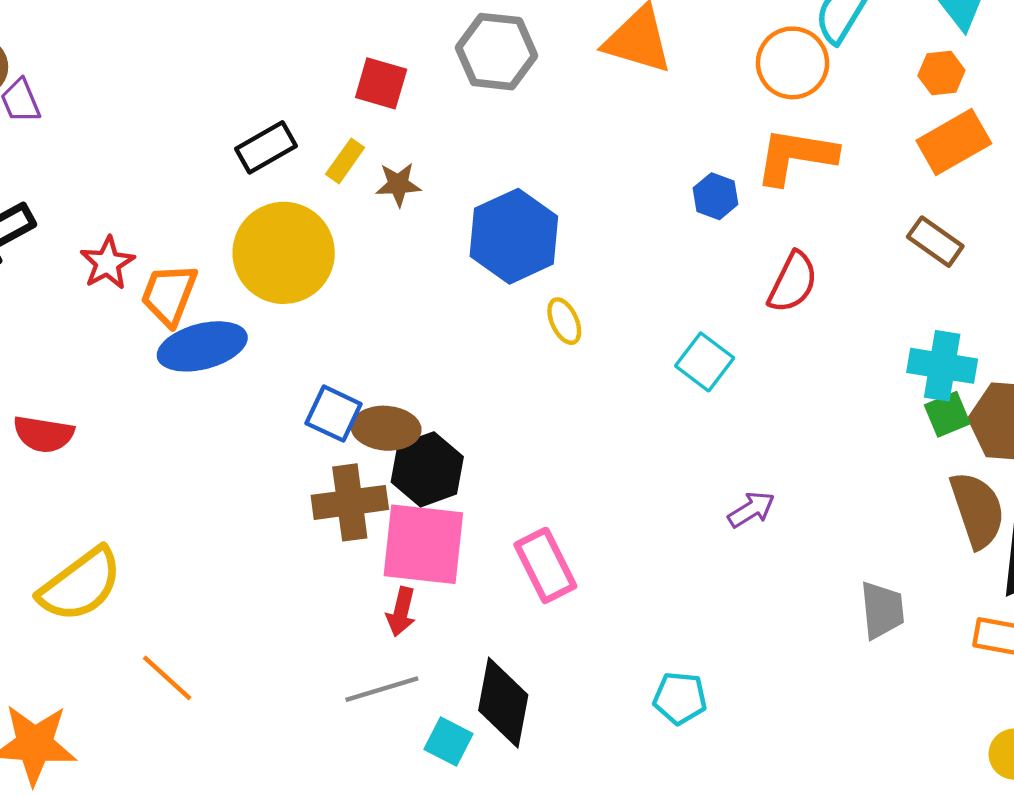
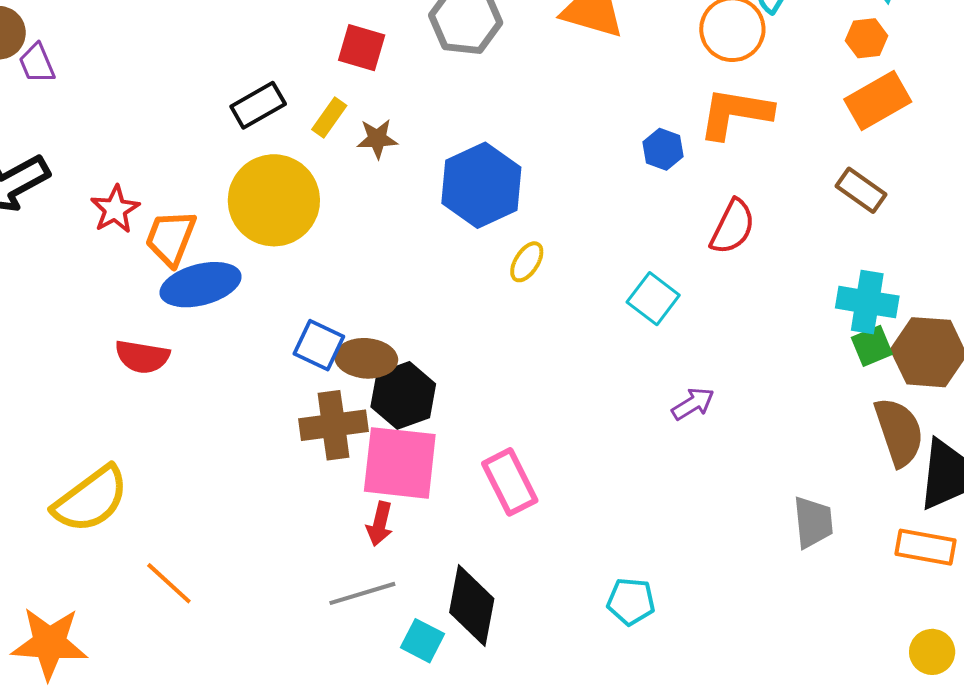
yellow ellipse: (564, 321) -> (527, 262), turned 57
red semicircle: (43, 434) -> (142, 357), moved
purple arrow: (751, 510) -> (693, 404), moved

